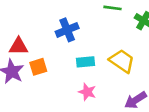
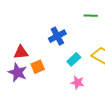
cyan rectangle: (85, 62) -> (74, 59), turned -32

